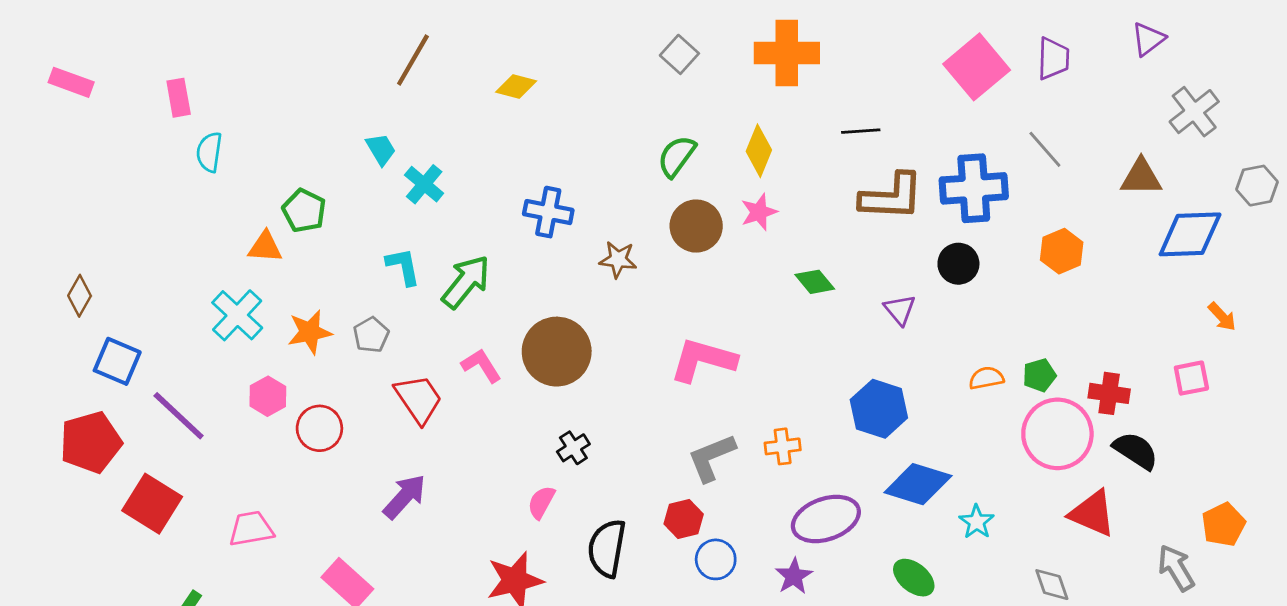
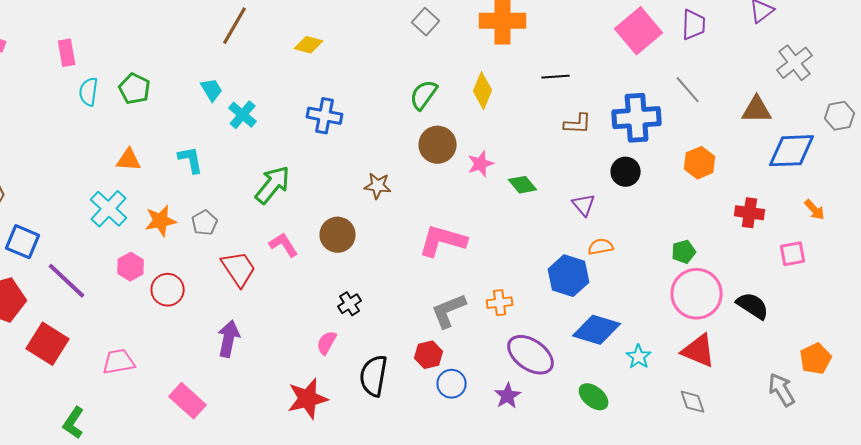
brown L-shape: (891, 197) -> (578, 124), size x0.6
green pentagon: (304, 211) -> (135, 89), moved
blue cross: (548, 212) -> (325, 116), moved
pink star: (759, 212) -> (481, 164), moved
brown star: (618, 259) -> (378, 186), moved
cyan L-shape: (403, 266) -> (191, 160), moved
brown circle: (557, 352) -> (338, 235), size x0.7
orange semicircle: (986, 378) -> (601, 247), moved
red cross: (1109, 393) -> (750, 213), moved
purple arrow: (405, 497) -> (229, 339), turned -30
red triangle: (1092, 513) -> (699, 351), moved
purple ellipse: (826, 519) -> (531, 355), turned 54

